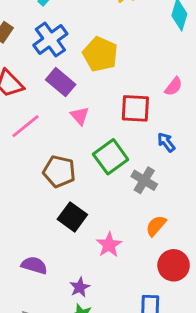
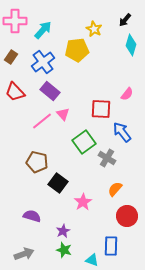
yellow pentagon: (100, 54) -> (77, 50), moved, turned -30
pink line: (25, 126) -> (42, 121), moved
blue arrow: (166, 142) -> (122, 132), size x1.5
brown pentagon: (59, 171) -> (37, 162), moved

